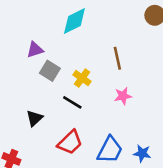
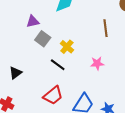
brown line: (117, 58) -> (105, 28), moved
black triangle: (34, 118) -> (15, 73), moved

